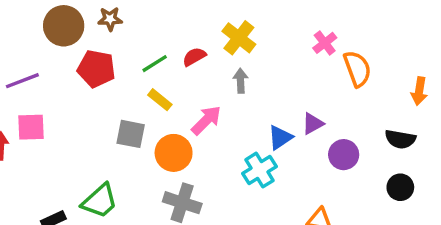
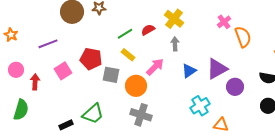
red pentagon: (96, 69) -> (91, 59), moved
purple triangle: (313, 124) -> (217, 69), size x1.6
pink square: (31, 127) -> (63, 71), moved, turned -30
blue triangle: (280, 137) -> (189, 71), moved
cyan cross: (259, 170) -> (200, 106), moved

